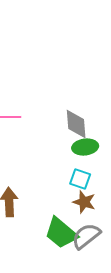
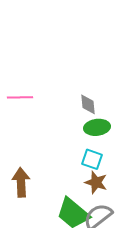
gray diamond: (76, 124) -> (88, 104), size x0.7

